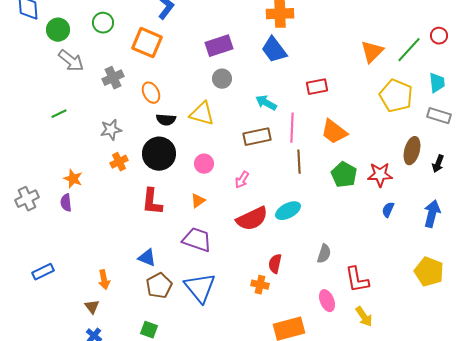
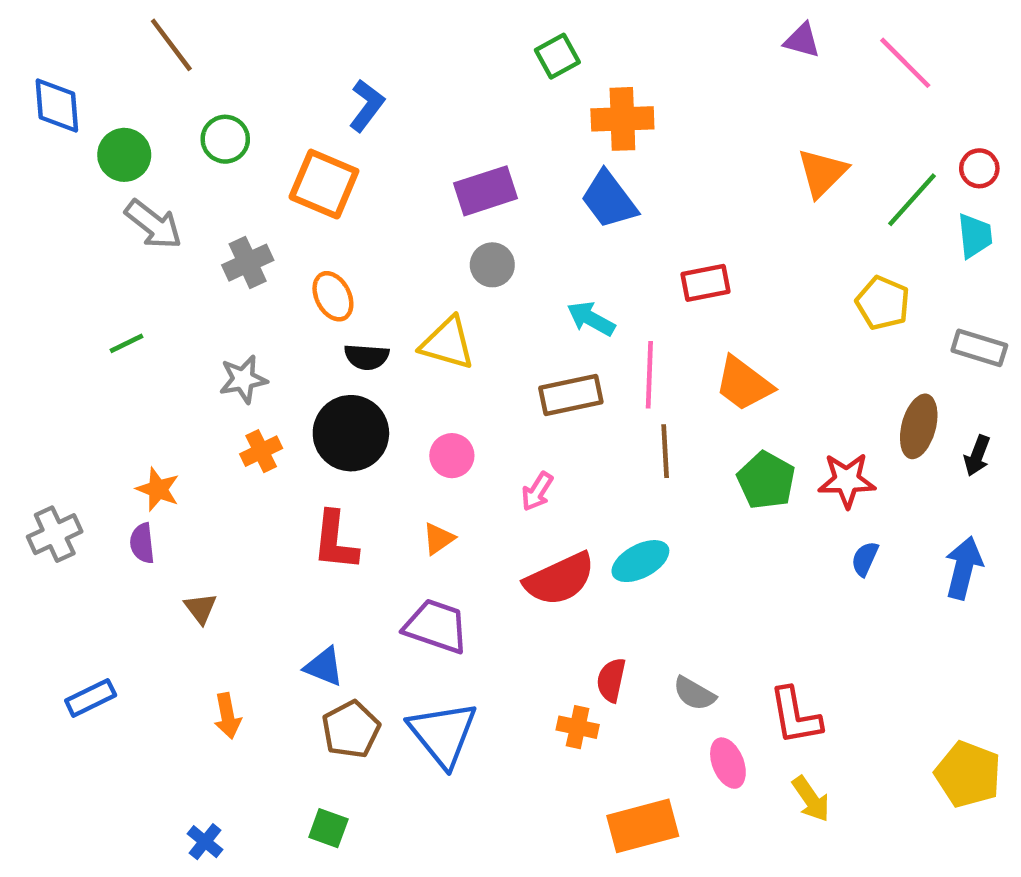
orange triangle: (372, 52) -> (822, 173), moved
cyan trapezoid: (437, 83) -> (975, 236), moved
yellow pentagon: (396, 96) -> (883, 303), size x0.7
gray semicircle: (324, 254) -> (694, 693), moved, turned 102
yellow pentagon: (429, 272) -> (968, 774), moved
brown triangle: (92, 307) -> (201, 608), moved

